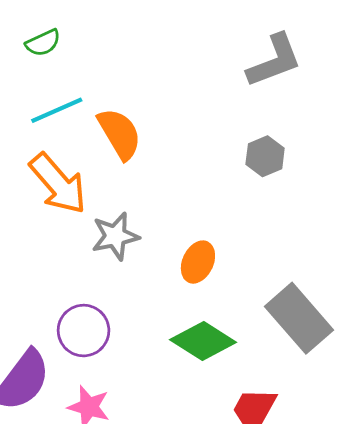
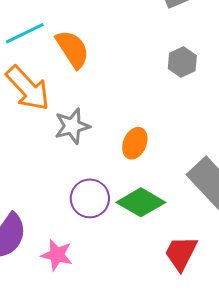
purple circle: (84, 331) -> (90, 198), moved

